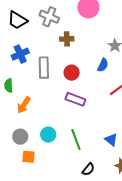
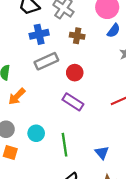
blue cross: (20, 54) -> (39, 34), moved
blue semicircle: (103, 65) -> (114, 31), moved
gray rectangle: (44, 68) -> (46, 61), turned 55

